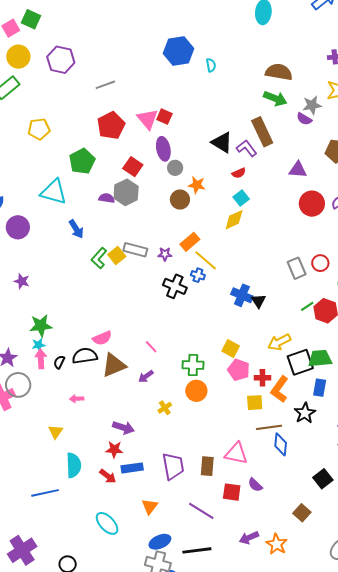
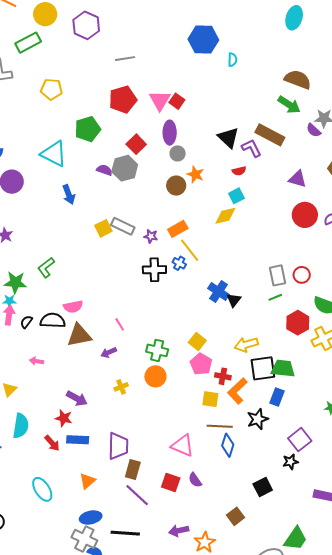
brown rectangle: (262, 132) -> (270, 135), turned -48
green L-shape: (99, 258) -> (46, 268), moved
black cross: (175, 286) -> (154, 270), turned -35
green line: (307, 306) -> (275, 297), moved
brown rectangle: (207, 466) -> (133, 470), moved

